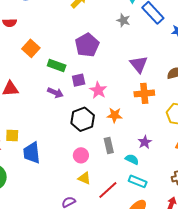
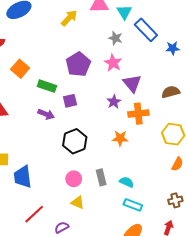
pink star: (98, 90) -> (113, 63), moved
orange star: (115, 115) -> (120, 138), moved
purple star: (145, 142) -> (114, 102), moved
gray rectangle: (109, 146) -> (101, 177), moved
red line: (108, 190) -> (34, 214), moved

